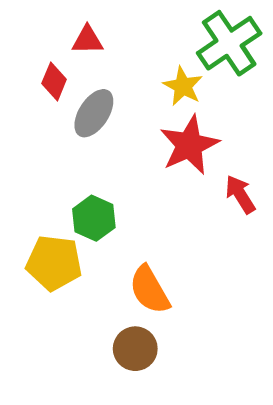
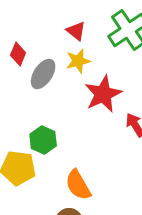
red triangle: (88, 40) -> (76, 31), moved, turned 40
yellow star: (183, 86) -> (78, 61), moved, turned 30

